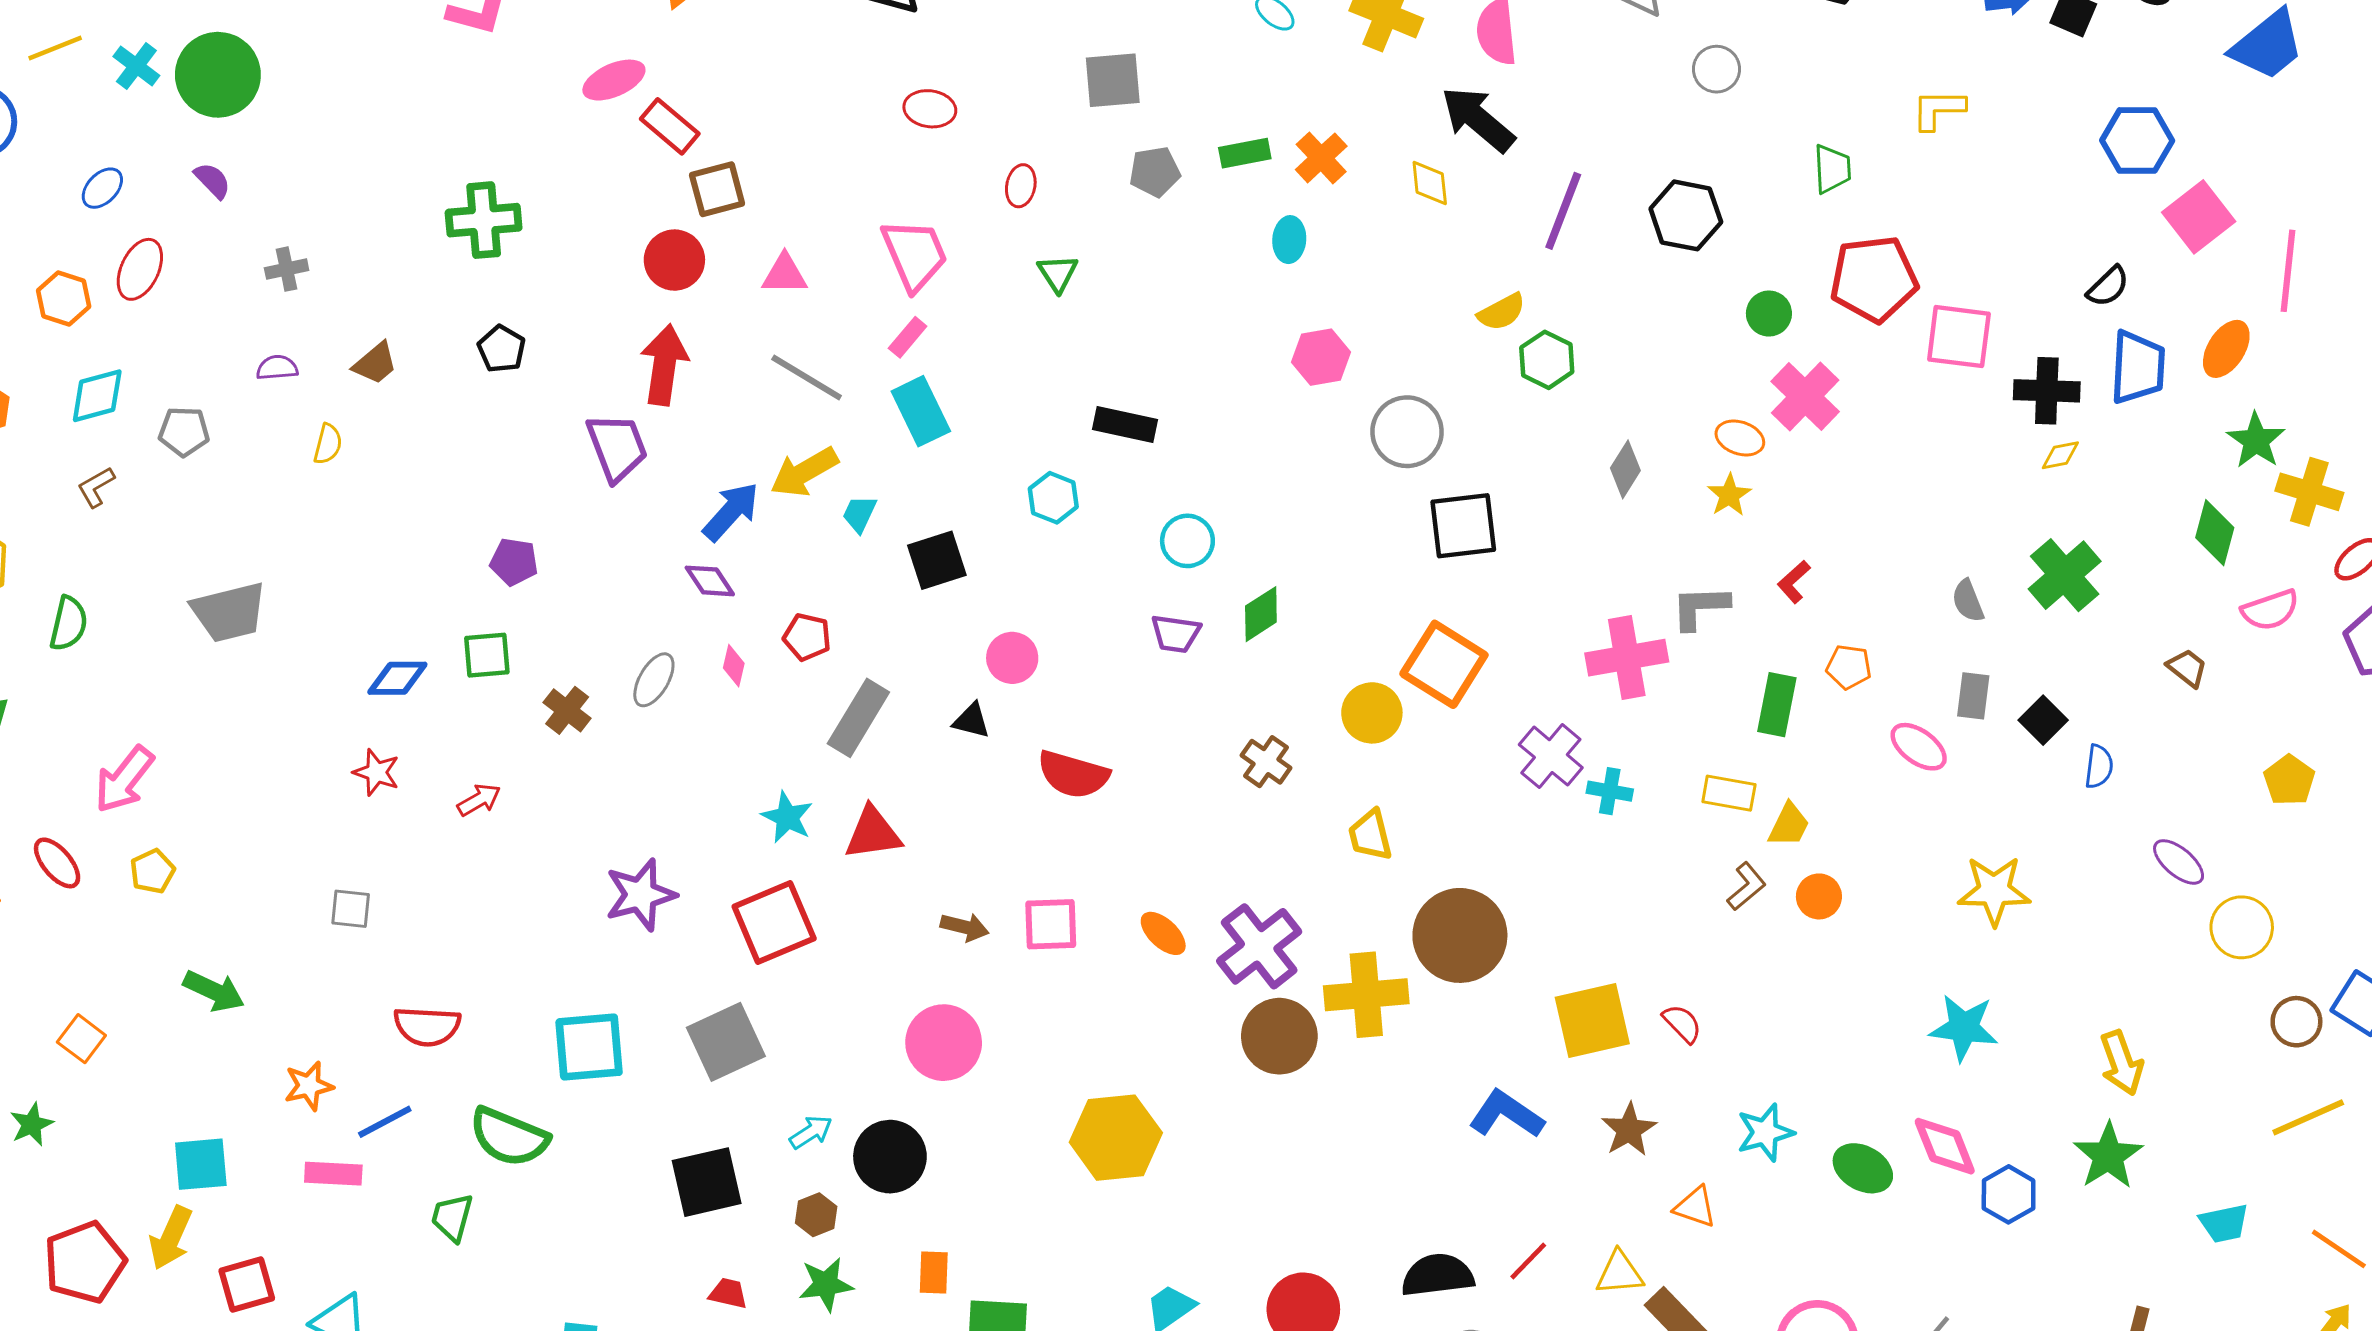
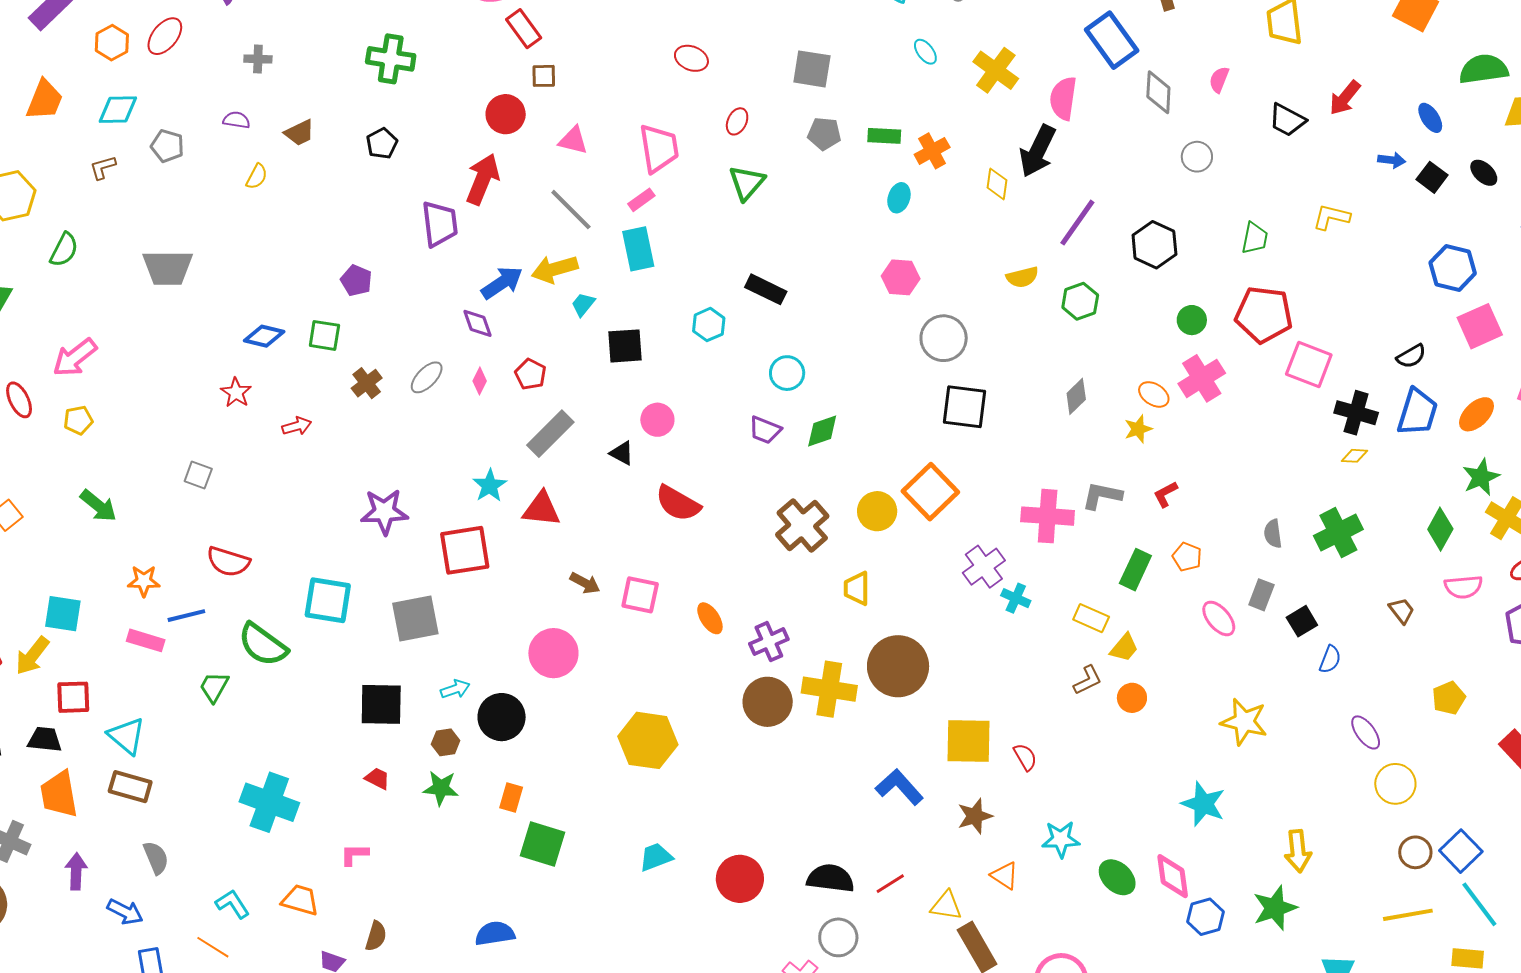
black arrow: (1478, 119) -> (1038, 151), turned -118
brown square: (717, 189) -> (544, 76), size x0.7
green triangle: (1058, 273) -> (747, 183), size x1.4
green hexagon: (1547, 360) -> (1080, 301), moved
brown cross: (1266, 762) -> (802, 525), size x1.6
purple cross: (1259, 946) -> (769, 642), size x0.7

